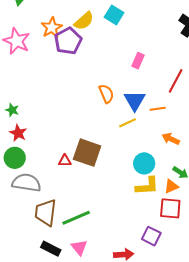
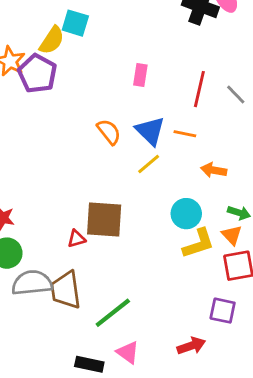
cyan square: (114, 15) -> (75, 23), moved
orange line: (158, 109) -> (185, 134), turned 35
orange triangle: (171, 186) -> (232, 235), turned -35
brown trapezoid: (46, 213) -> (66, 290), moved

